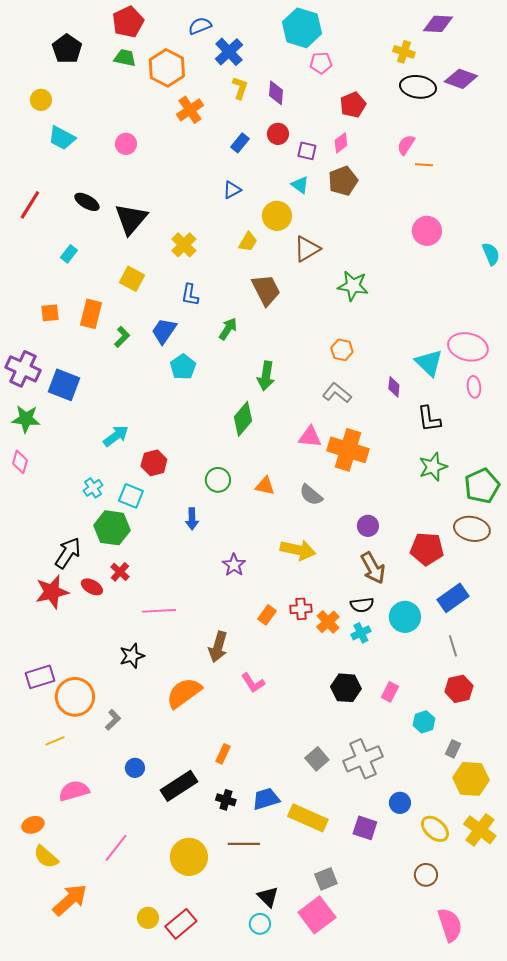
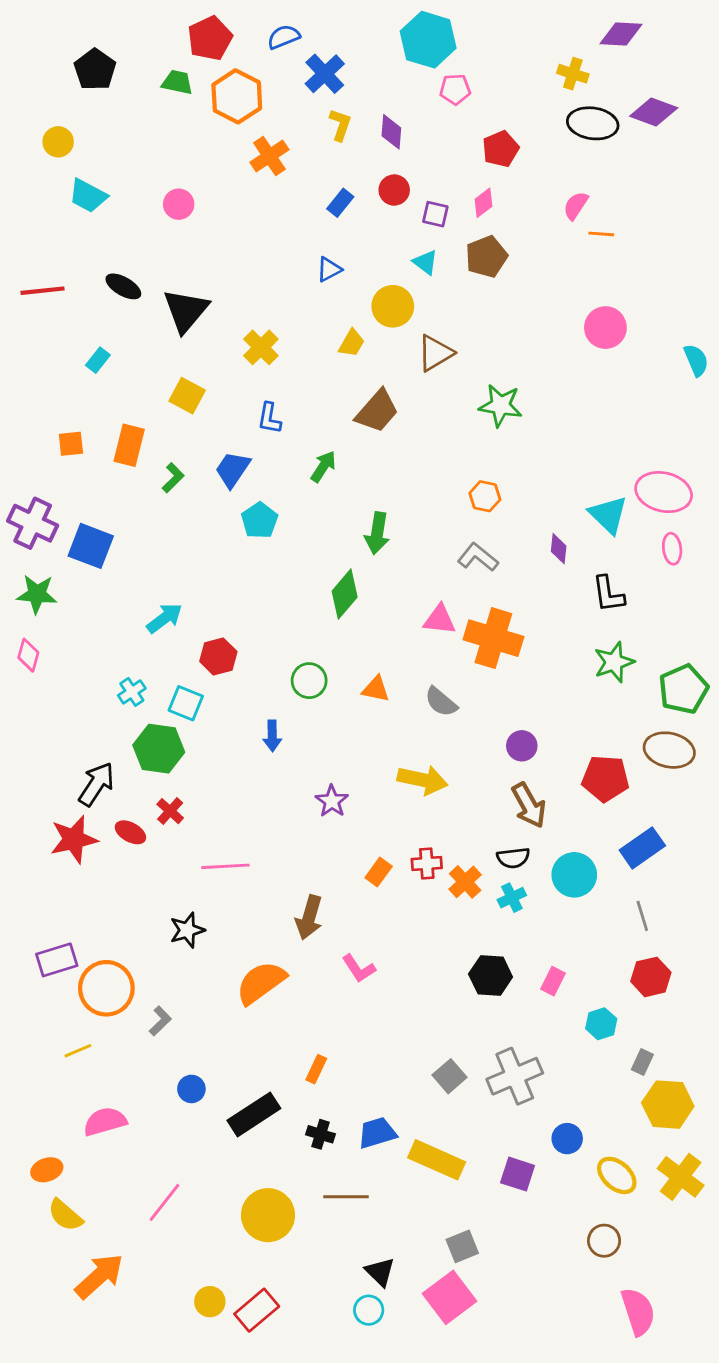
red pentagon: (128, 22) -> (210, 38), moved
red line: (30, 205) -> (43, 291), turned 52
brown trapezoid: (266, 290) -> (377, 411), turned 68

